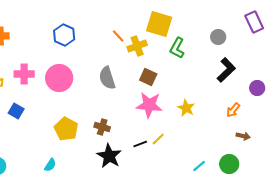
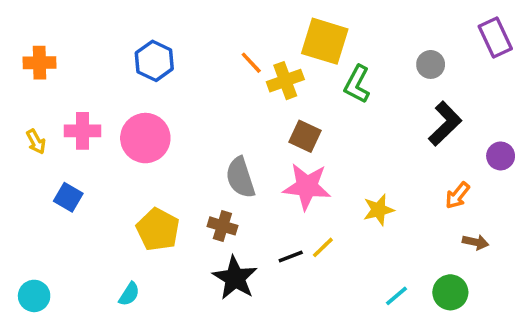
gray semicircle: (107, 78) -> (240, 178), moved
yellow star: (186, 108) -> (379, 210), moved, turned 30

